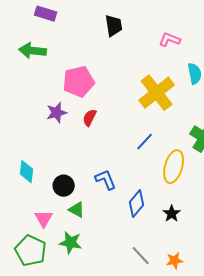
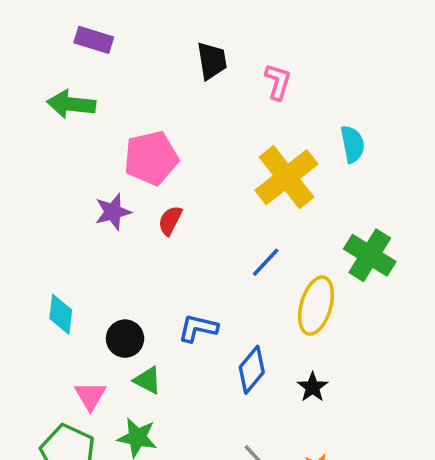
pink L-shape: (170, 40) -> (278, 82), moved, turned 85
blue L-shape: (106, 180) -> (198, 328), turned -55

